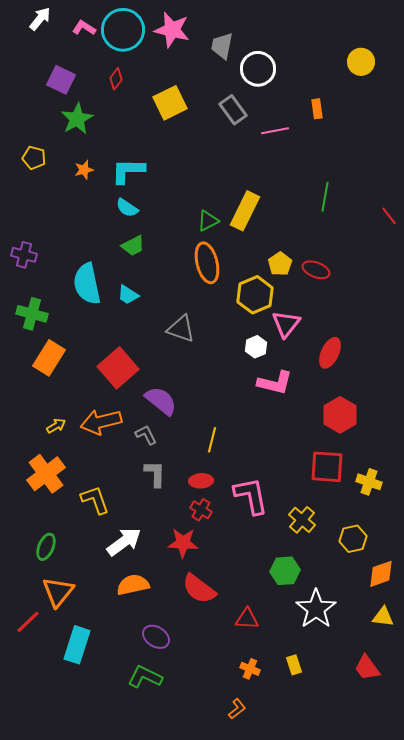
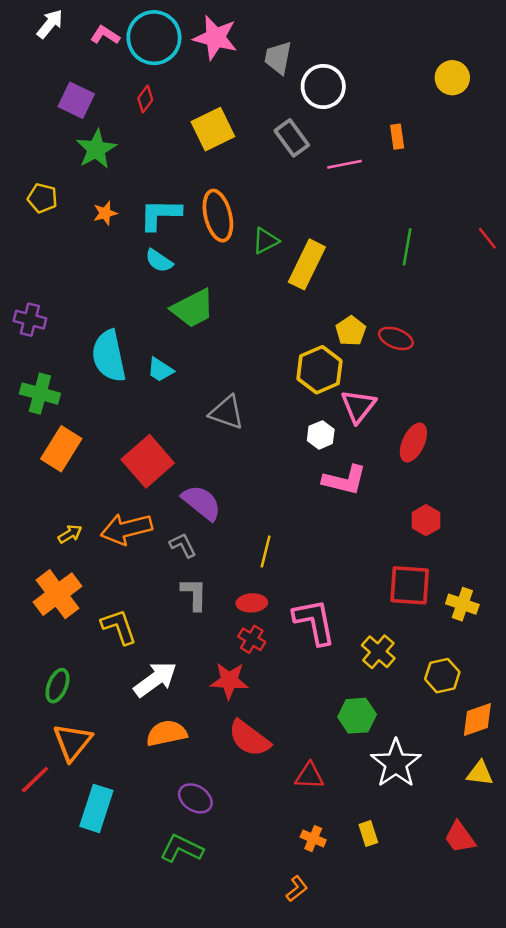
red line: (389, 216) -> (487, 238), moved
green triangle: (208, 221) -> (266, 241), moved
green trapezoid: (133, 246) -> (193, 308), moved, size x1.5
orange ellipse: (207, 263) -> (218, 216), moved
red hexagon: (340, 415) -> (426, 520), size x0.7

